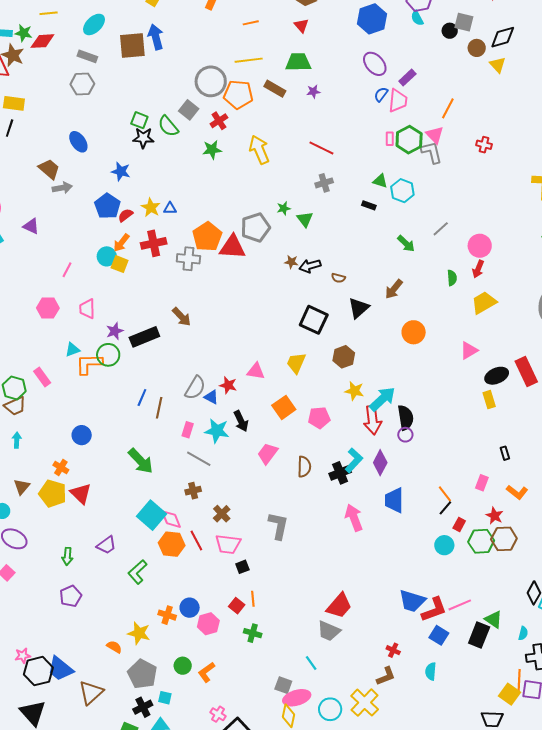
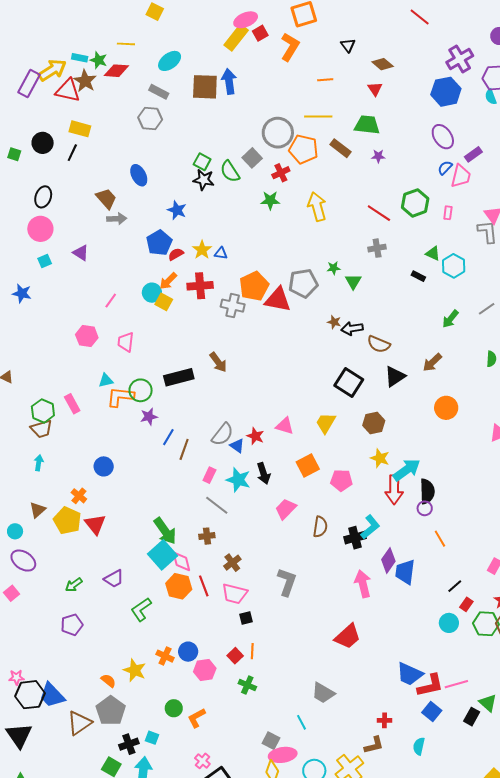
green hexagon: (409, 140) -> (415, 203), moved
green arrow: (406, 244) -> (450, 319), turned 78
brown semicircle: (338, 278) -> (379, 344), size x1.6
purple star: (115, 331) -> (149, 417), moved
green arrow: (141, 461) -> (165, 531), moved
purple diamond: (380, 463) -> (388, 560), moved
orange line: (445, 494) -> (440, 539), moved
green arrow: (67, 556) -> (74, 585), turned 42
red trapezoid: (339, 606) -> (348, 636), moved
black rectangle: (479, 635) -> (472, 717), size x0.7
red cross: (393, 650) -> (385, 720), turned -32
gray pentagon: (142, 674) -> (111, 711), moved

